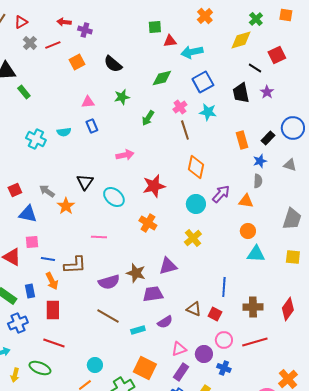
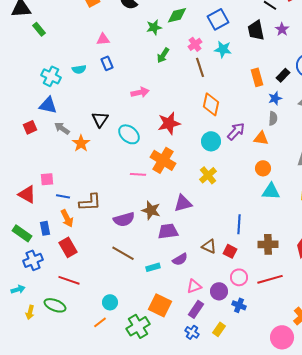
green star: (122, 97) -> (154, 27), moved
blue triangle: (28, 214) -> (48, 105), moved
orange cross: (148, 223) -> (163, 160), size x1.4
pink line: (99, 237) -> (138, 174), moved
red rectangle: (53, 310) -> (68, 247), turned -30

